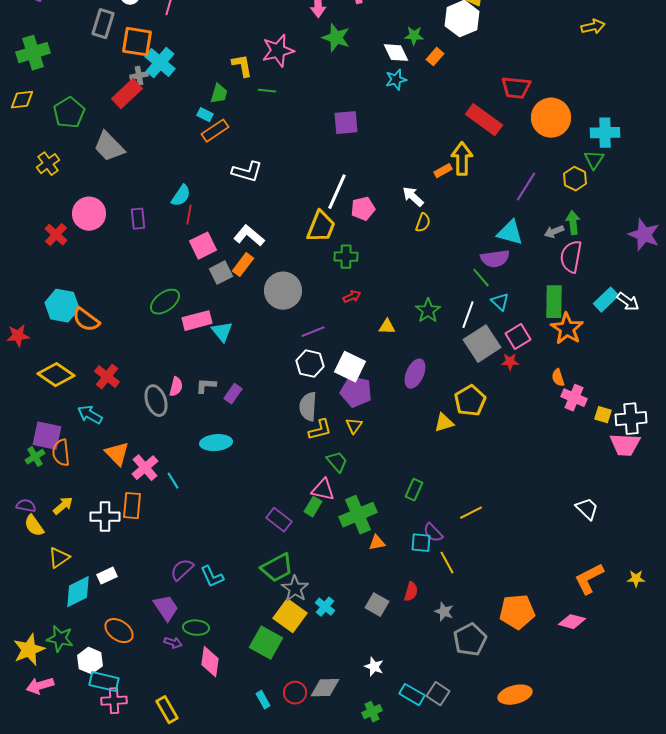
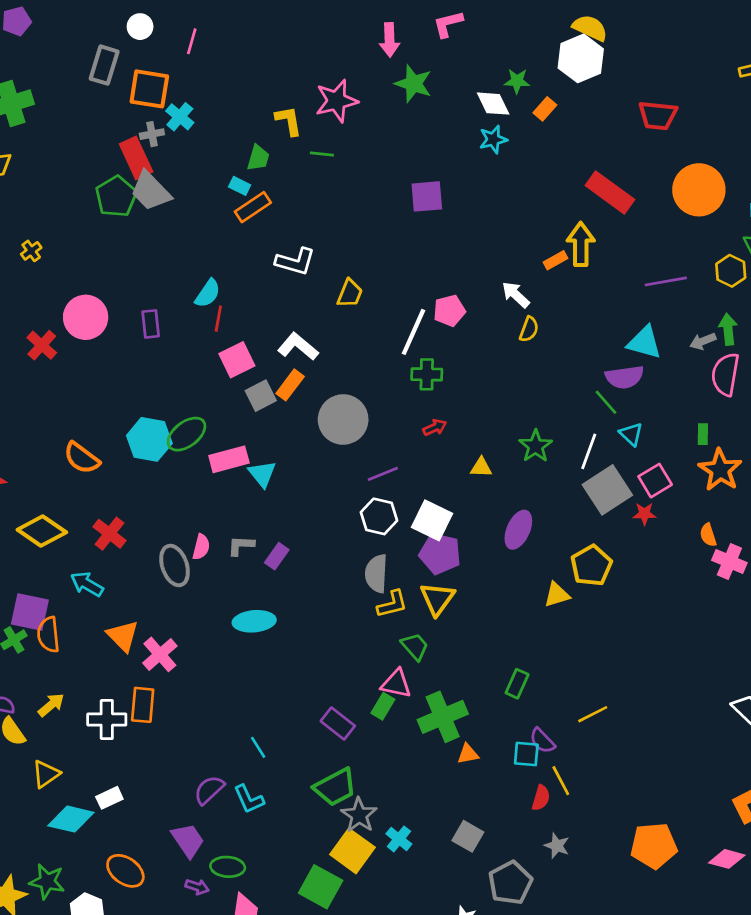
cyan cross: (160, 63) -> (180, 117), size x0.7
red trapezoid: (516, 88) -> (658, 115), moved
red rectangle: (127, 94) -> (136, 158), turned -72
green pentagon: (69, 113) -> (116, 196), moved
gray trapezoid: (109, 147) -> (151, 191), moved
yellow cross: (48, 164) -> (31, 251), size x0.7
purple line: (526, 187) -> (666, 281), turned 48
white line: (337, 192) -> (413, 332), moved
yellow trapezoid: (321, 227) -> (350, 293), moved, size x0.7
green rectangle: (554, 302) -> (703, 434), size x0.5
cyan hexagon: (62, 306) -> (149, 439), moved
yellow triangle: (354, 426) -> (437, 599), size x1.6
cyan line: (173, 481) -> (258, 747), moved
cyan diamond: (78, 592) -> (71, 819), turned 40
red semicircle: (411, 592) -> (541, 798), moved
gray pentagon: (470, 640) -> (510, 883), moved

